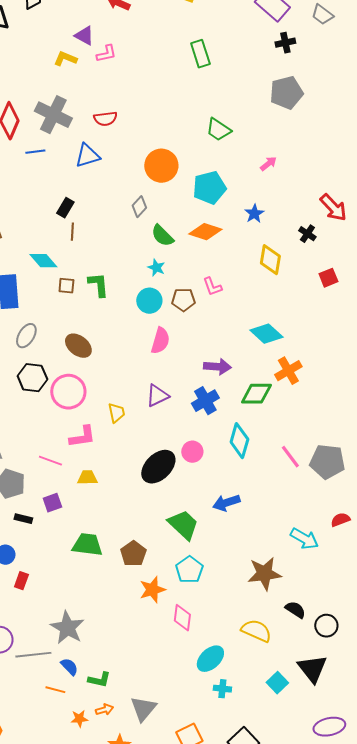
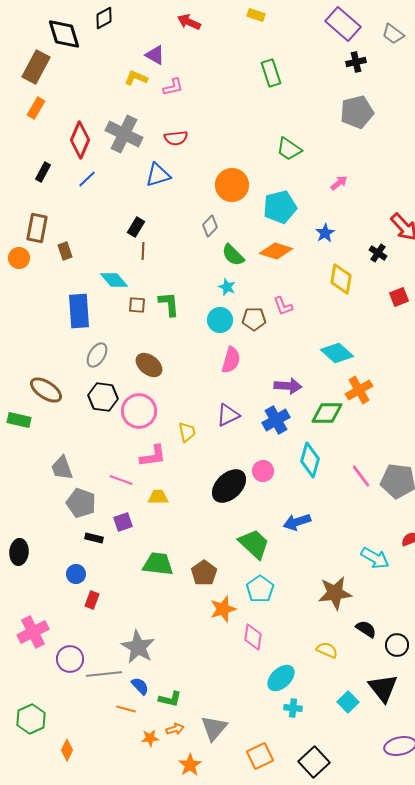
pink L-shape: (106, 54) -> (173, 87), moved
blue line: (35, 152) -> (87, 179), moved, turned -36
yellow semicircle: (256, 631) -> (327, 650), size x0.7

